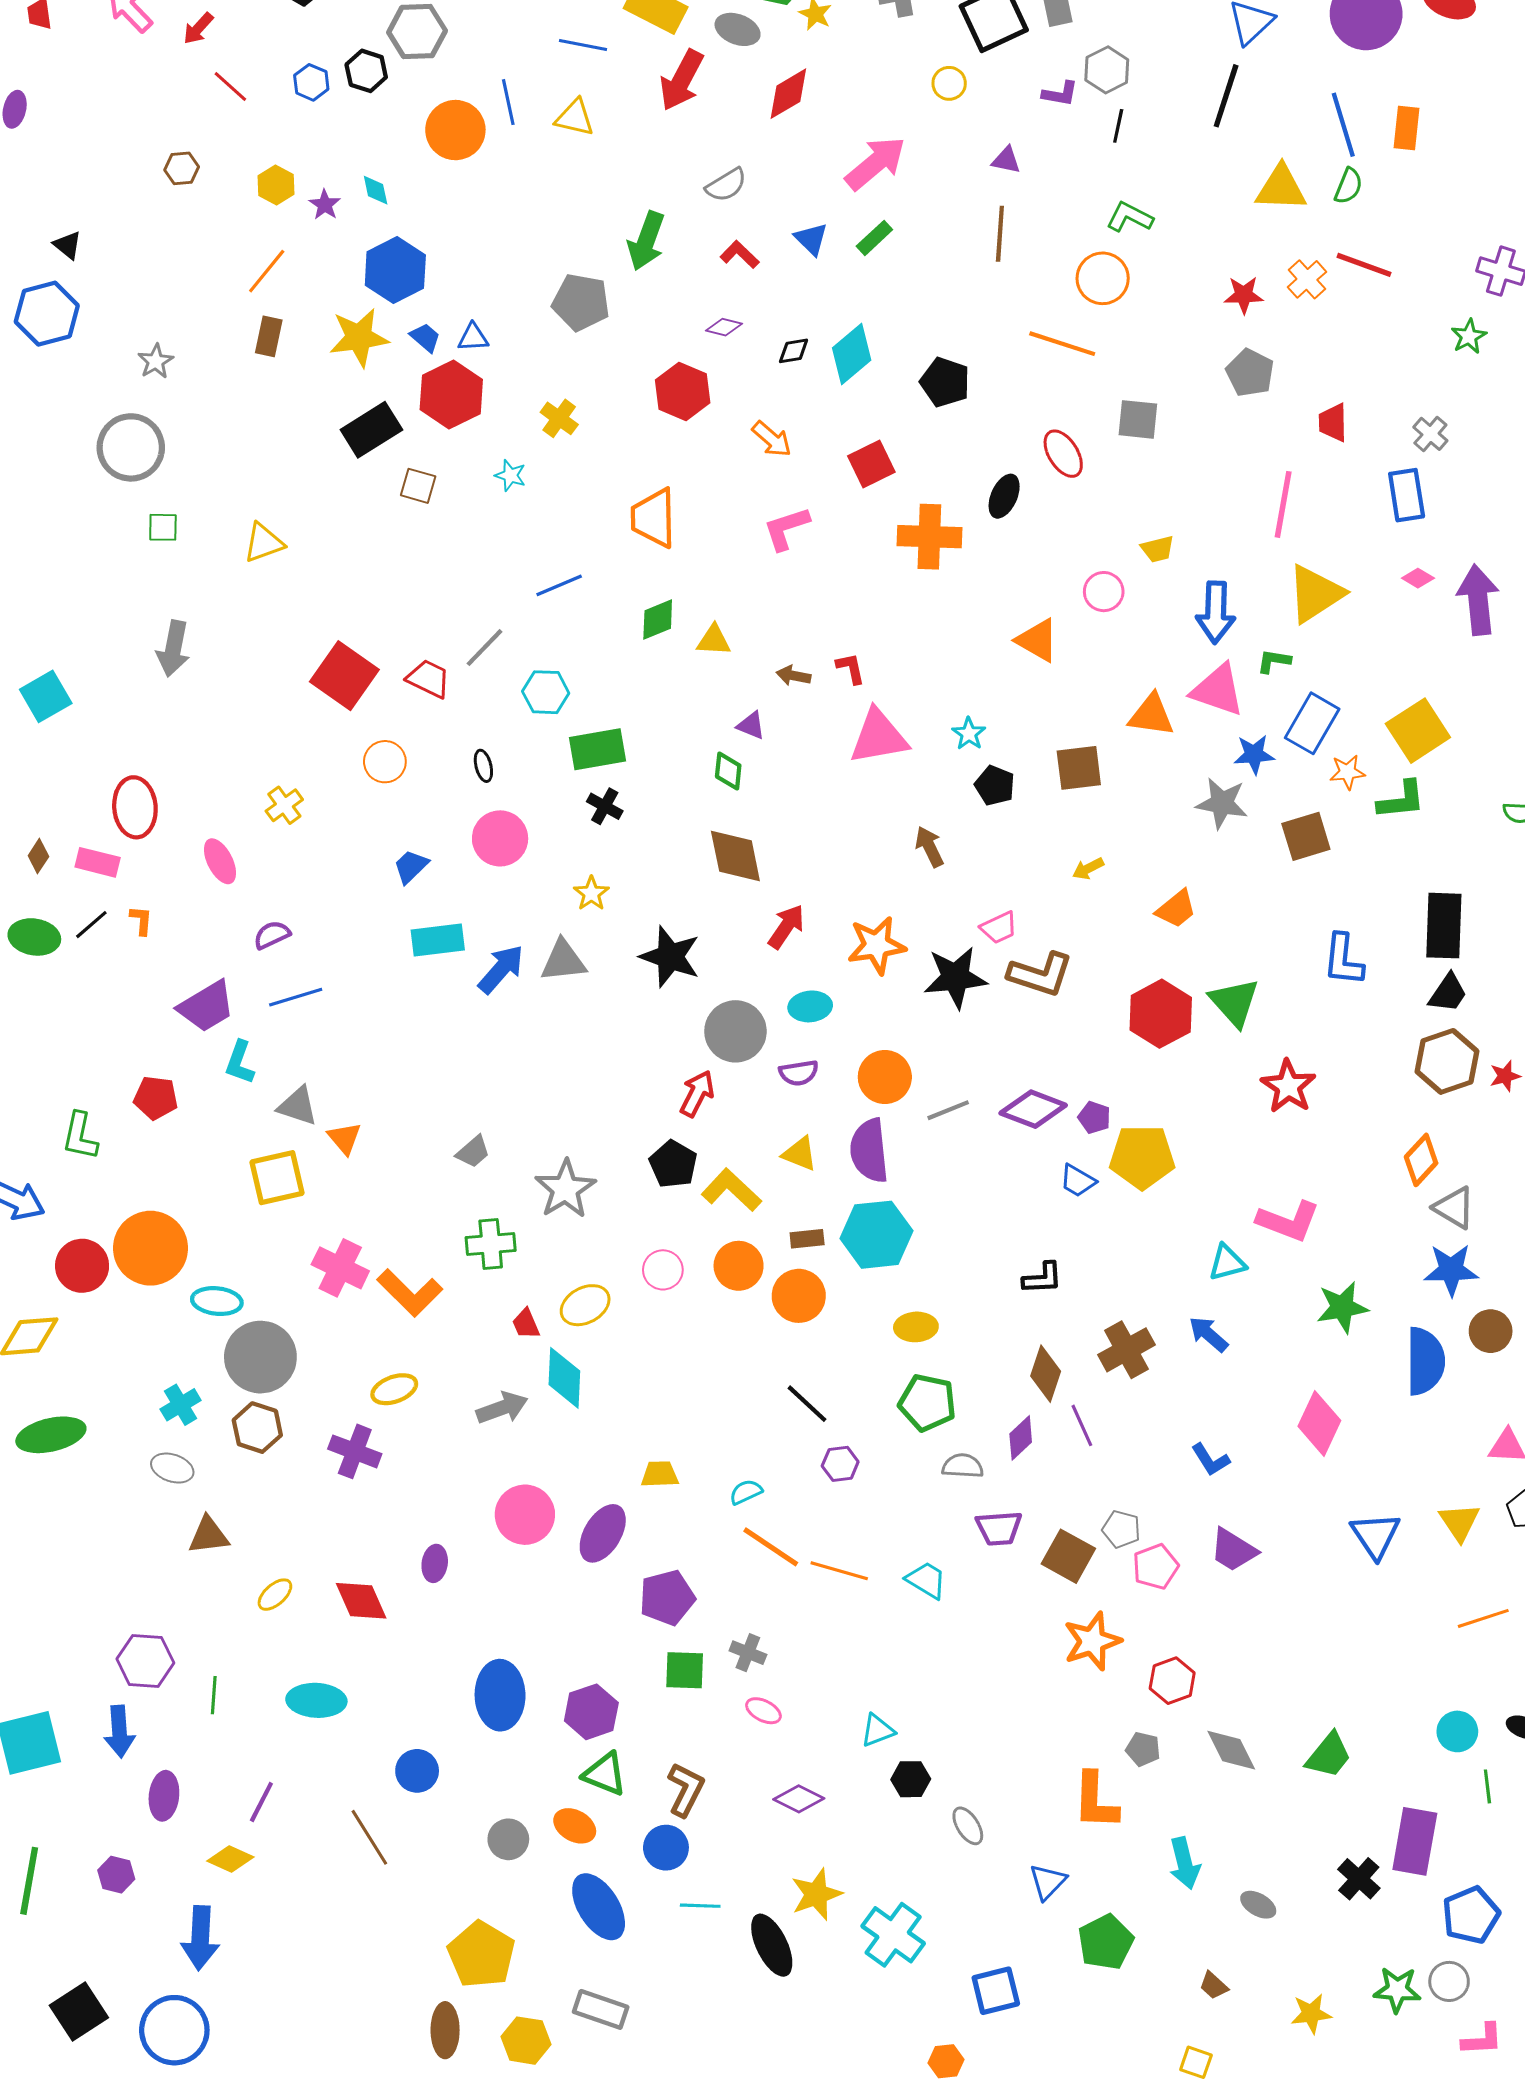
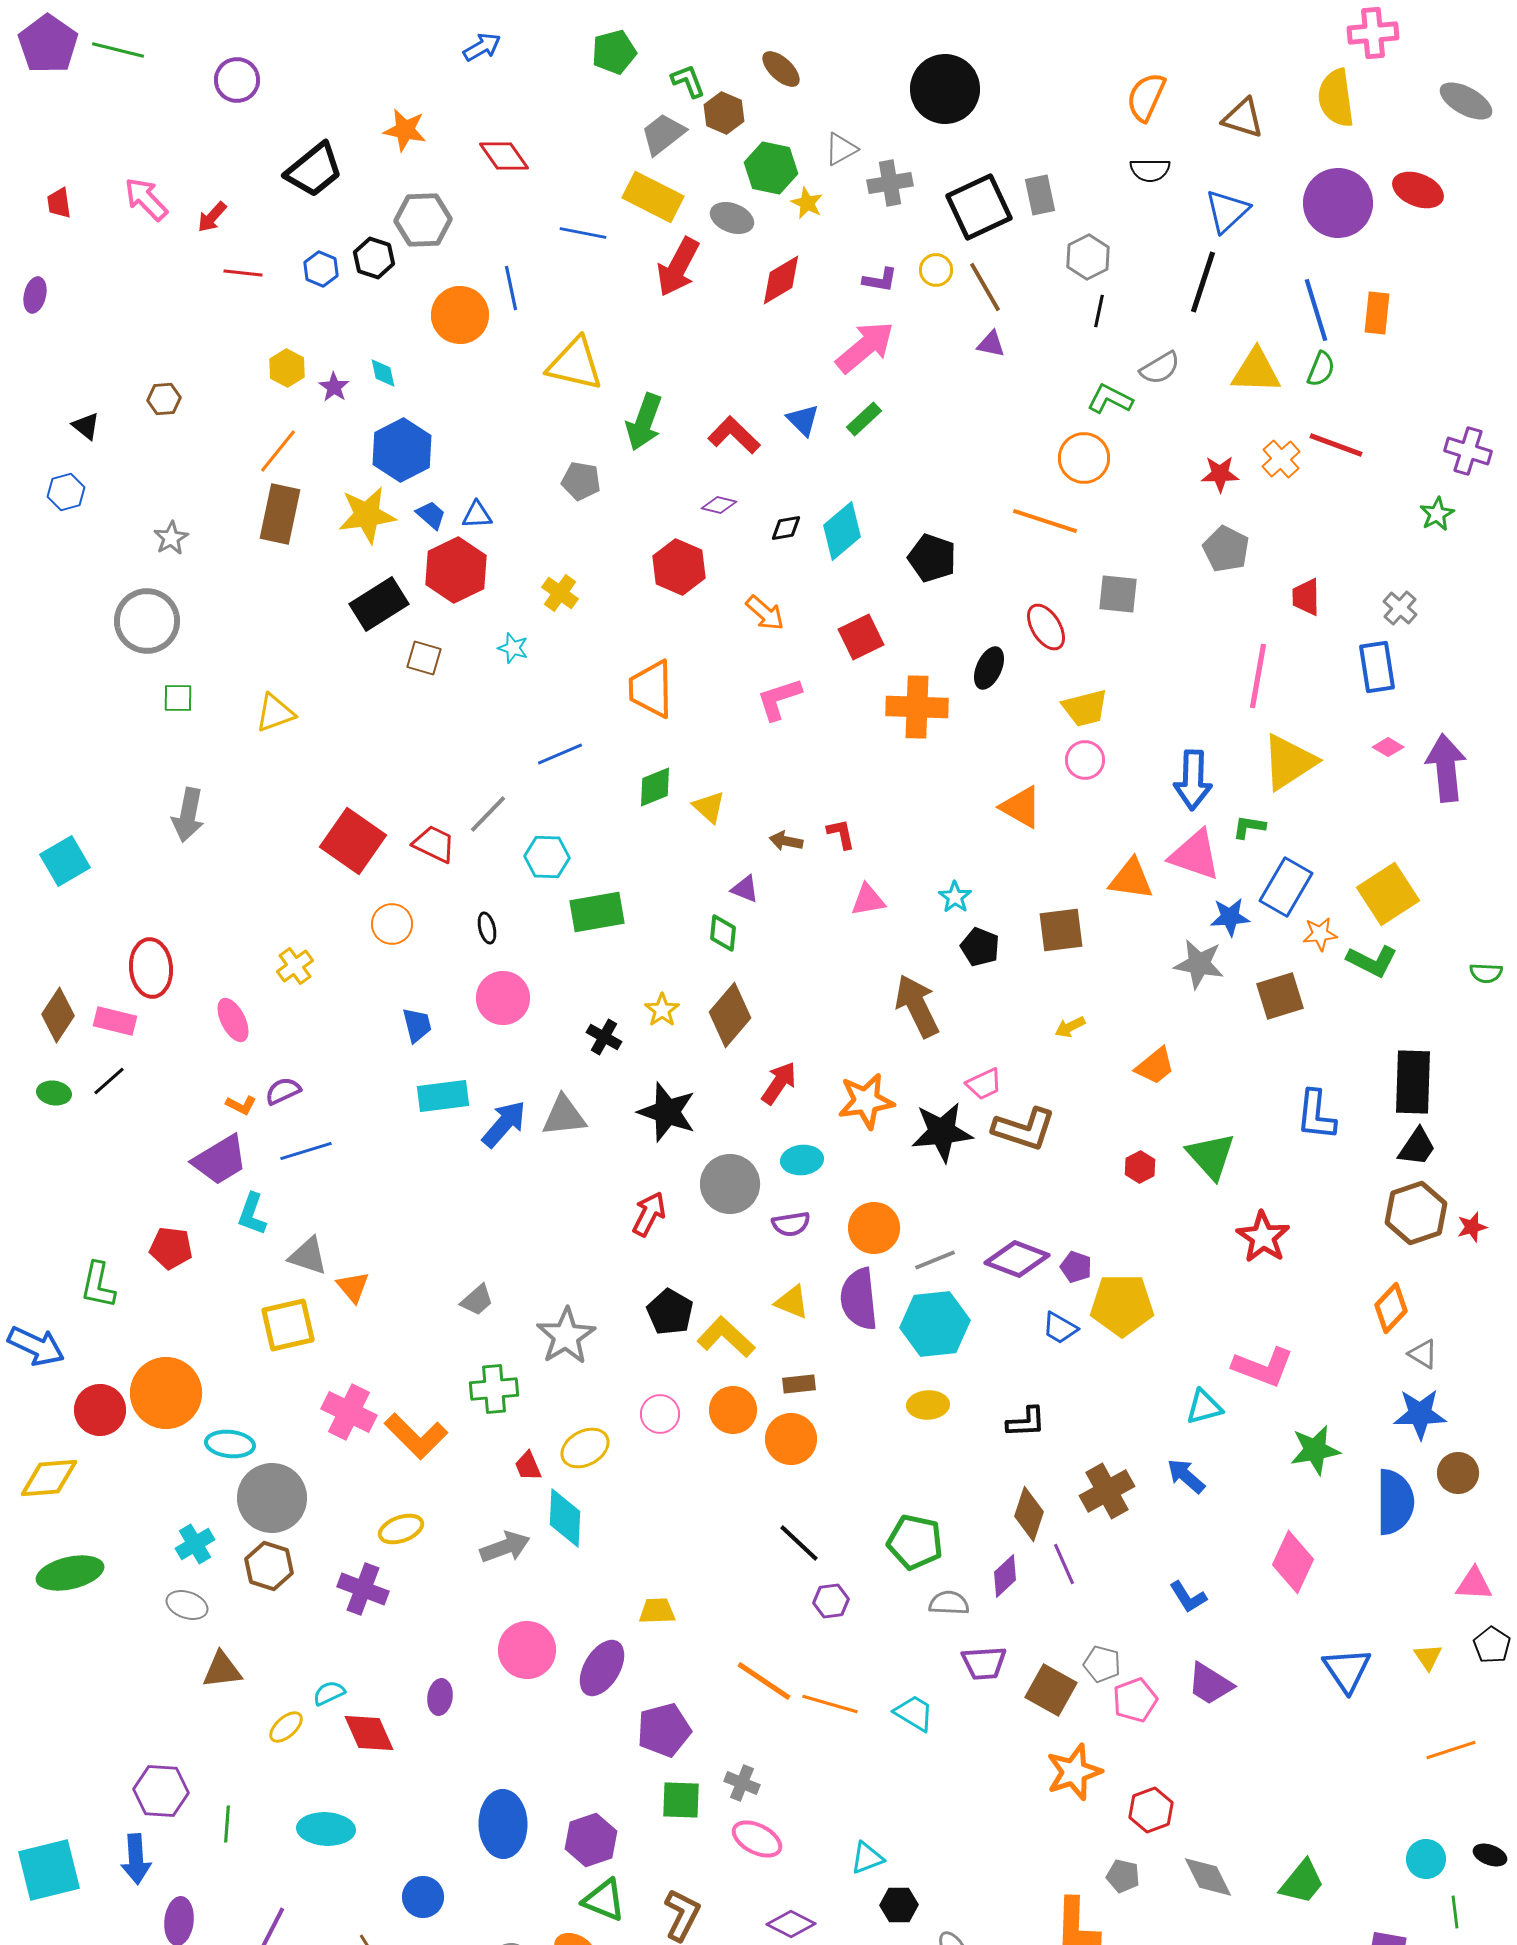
red line: (230, 86) -> (243, 273), turned -36
purple L-shape: (1060, 94) -> (880, 280), moved
yellow triangle: (575, 118) -> (575, 364), moved, size x1.5
brown hexagon: (182, 168) -> (164, 399), moved
gray semicircle: (726, 185) -> (1160, 368), moved
brown line: (1000, 234) -> (985, 287), moved, turned -34
red L-shape: (740, 254) -> (734, 435), size x1.4
gray pentagon: (581, 302) -> (581, 481), size x0.7
blue hexagon: (47, 314) -> (66, 492), size x0.6
brown rectangle: (269, 336) -> (280, 514), size x1.5
yellow trapezoid: (1158, 549) -> (1085, 708), moved, size x1.4
yellow triangle: (714, 640) -> (709, 807), turned 39
pink triangle: (879, 737) -> (868, 900), size x0.6
green L-shape: (1401, 800) -> (1372, 961), turned 33
black cross: (605, 806) -> (604, 1037), moved
brown arrow: (929, 847) -> (917, 1006), size x1.6
brown diamond: (38, 856) -> (58, 1015), size x1.6
brown diamond: (735, 856) -> (730, 1015), turned 52
blue trapezoid: (411, 866) -> (417, 1025), turned 120
yellow star: (591, 893) -> (662, 1010), moved
orange L-shape: (141, 920) -> (241, 1105), moved, turned 112
green ellipse: (34, 937) -> (54, 1093), size x0.7
red hexagon: (1161, 1014) -> (1140, 1167), size x0.5
red arrow: (697, 1094) -> (649, 1214), moved
gray triangle: (1454, 1208) -> (1423, 1354), size x0.7
cyan hexagon: (877, 1235) -> (935, 1324), moved
yellow ellipse: (916, 1327) -> (928, 1405), moved
cyan semicircle: (746, 1492) -> (329, 1693), moved
yellow triangle: (1459, 1522) -> (1428, 1657), size x0.7
pink ellipse: (763, 1711) -> (757, 1839), size x1.4

